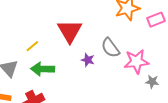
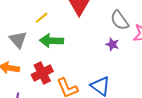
purple star: (88, 60) -> (112, 44), moved

